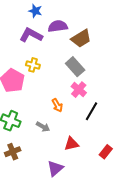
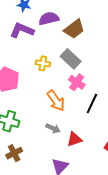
yellow cross: (33, 65) -> (43, 63), moved
orange arrow: (57, 105) -> (56, 101), size x1.5
gray arrow: (43, 127) -> (53, 128), moved

